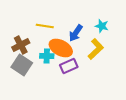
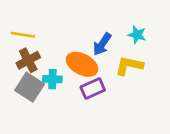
yellow line: (45, 26) -> (23, 35), moved
yellow L-shape: (96, 49) -> (129, 66), turned -125
cyan cross: (47, 56) -> (52, 79), moved

